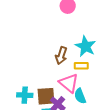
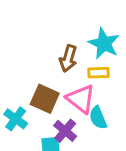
cyan cross: (25, 95) -> (16, 119), turned 35
brown square: (46, 96) -> (45, 99), moved, turned 30

